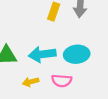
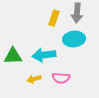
cyan ellipse: (77, 54) -> (74, 39), moved

